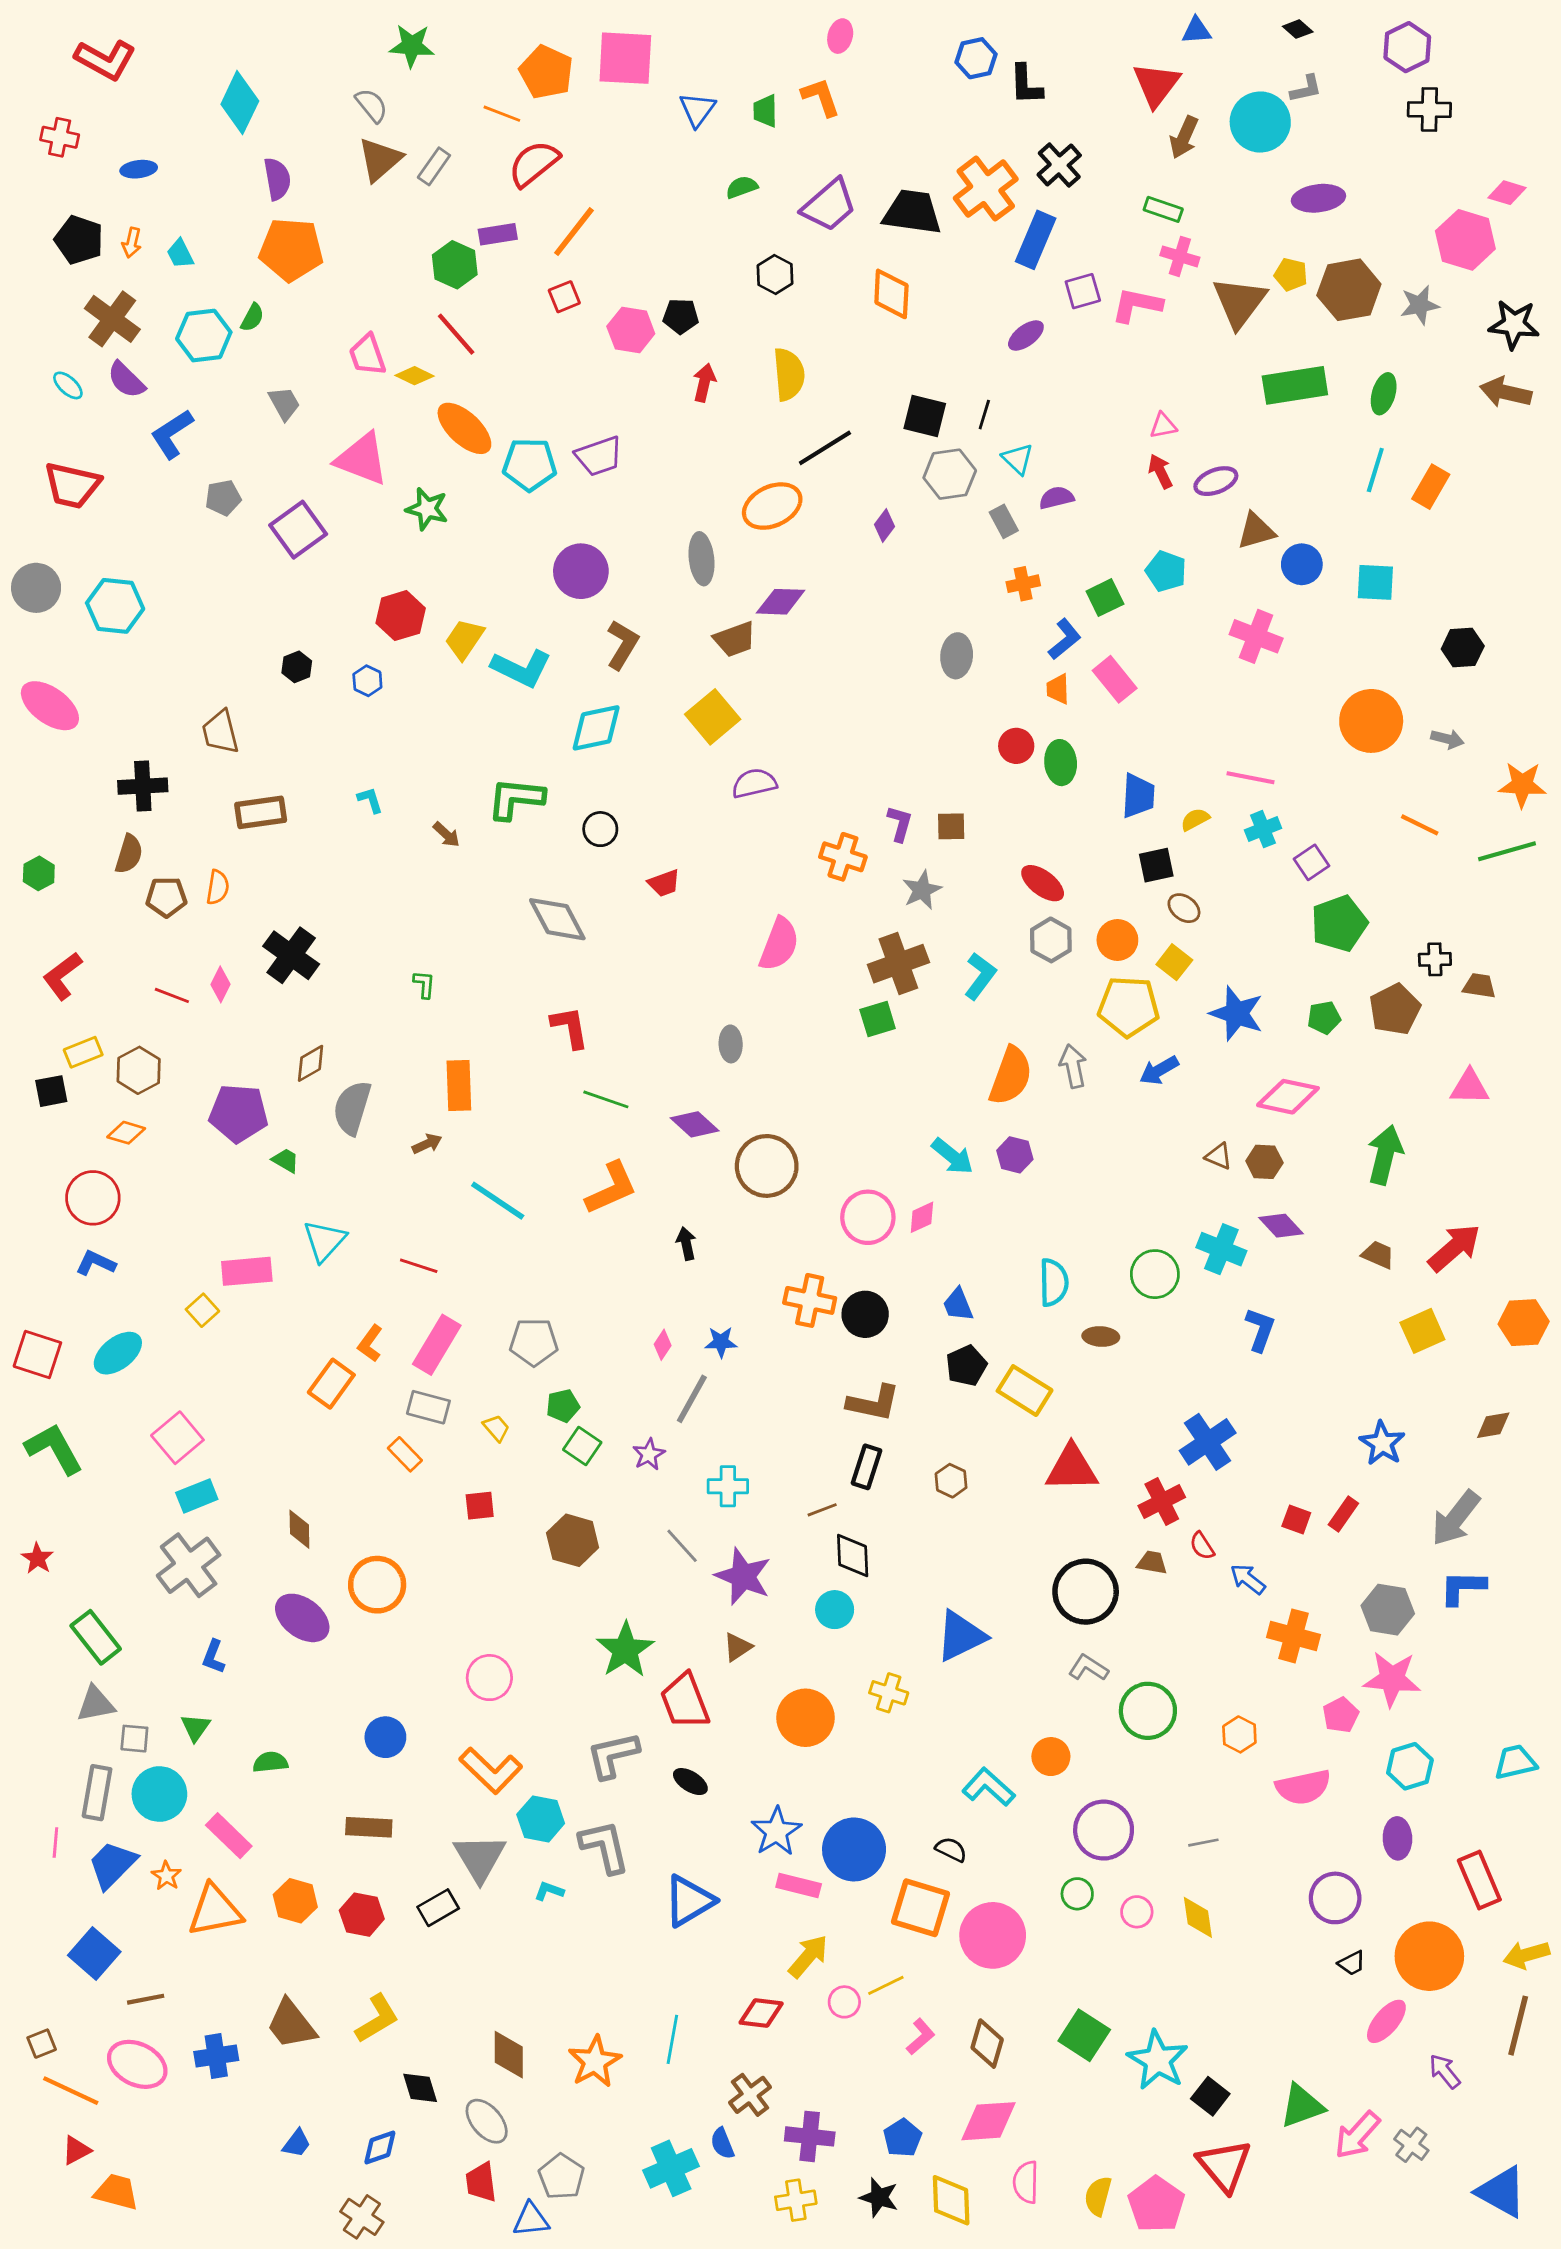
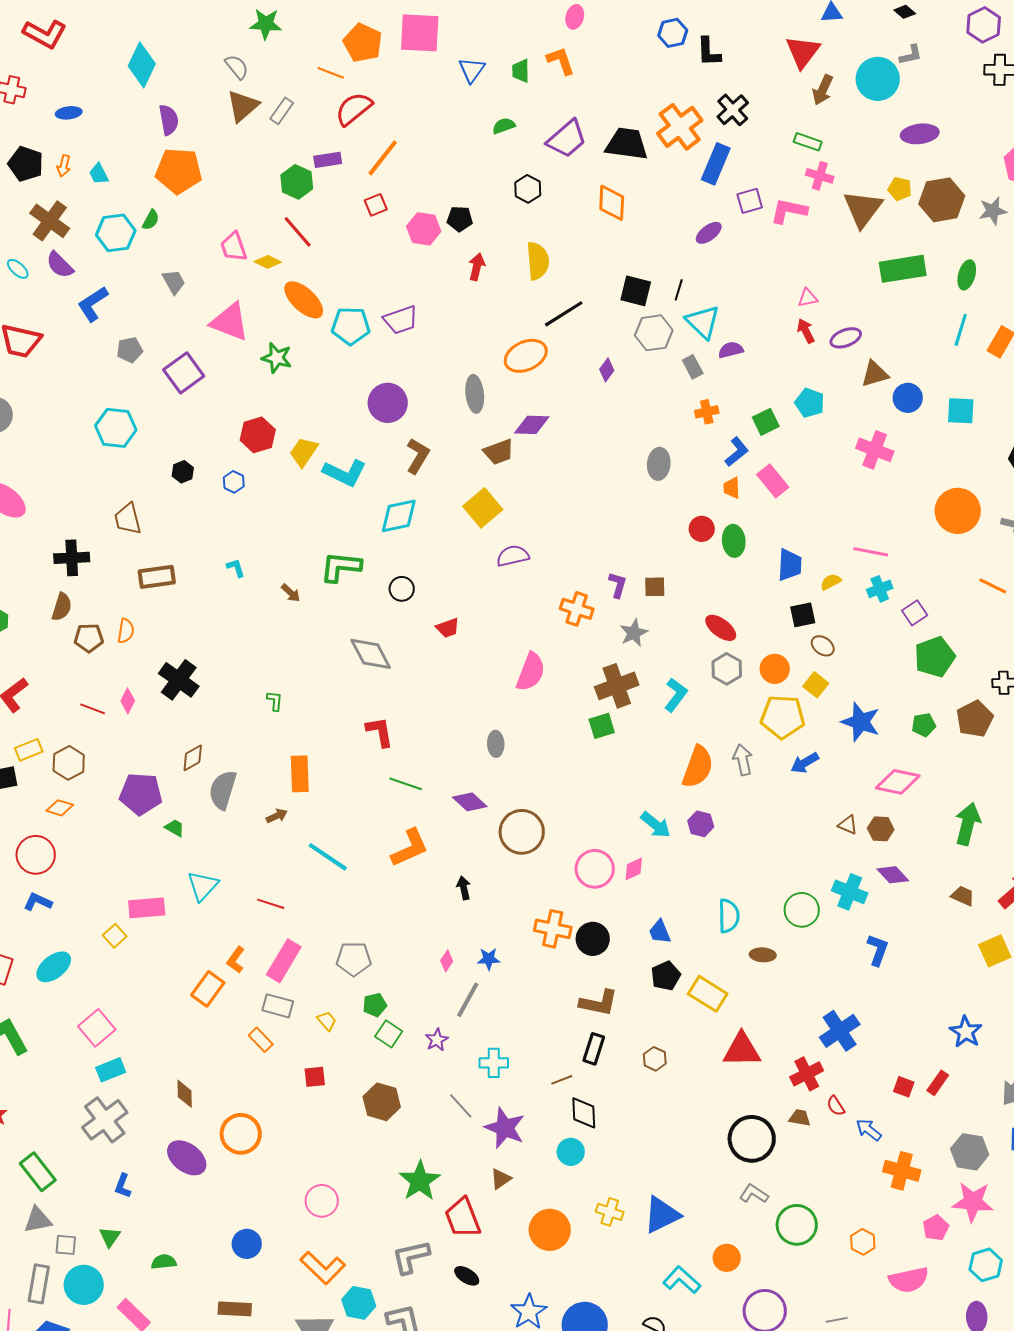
cyan triangle: (1018, 459) -> (703, 322), size x1.5
cyan hexagon: (115, 606) -> (116, 428), moved
blue triangle: (961, 1636) -> (662, 1215), moved

